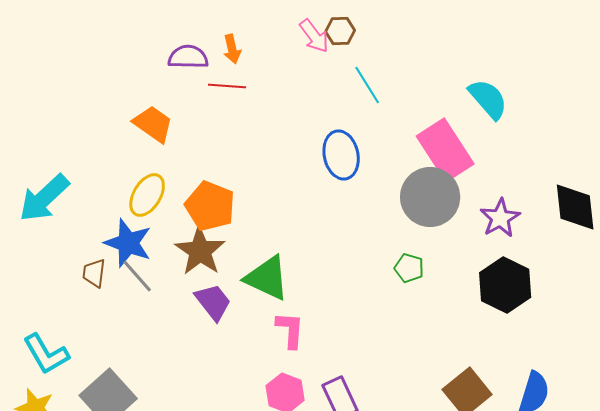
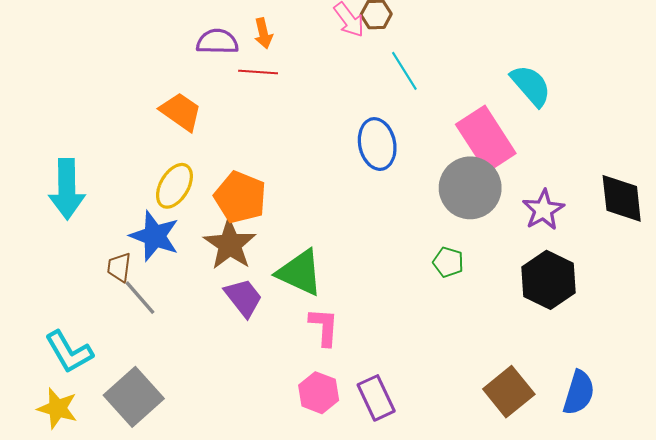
cyan arrow: (44, 198) -> (67, 189), turned -48
gray line: (137, 276) -> (140, 298), moved

